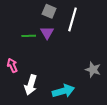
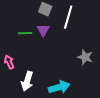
gray star: (93, 70) -> (85, 57), moved

